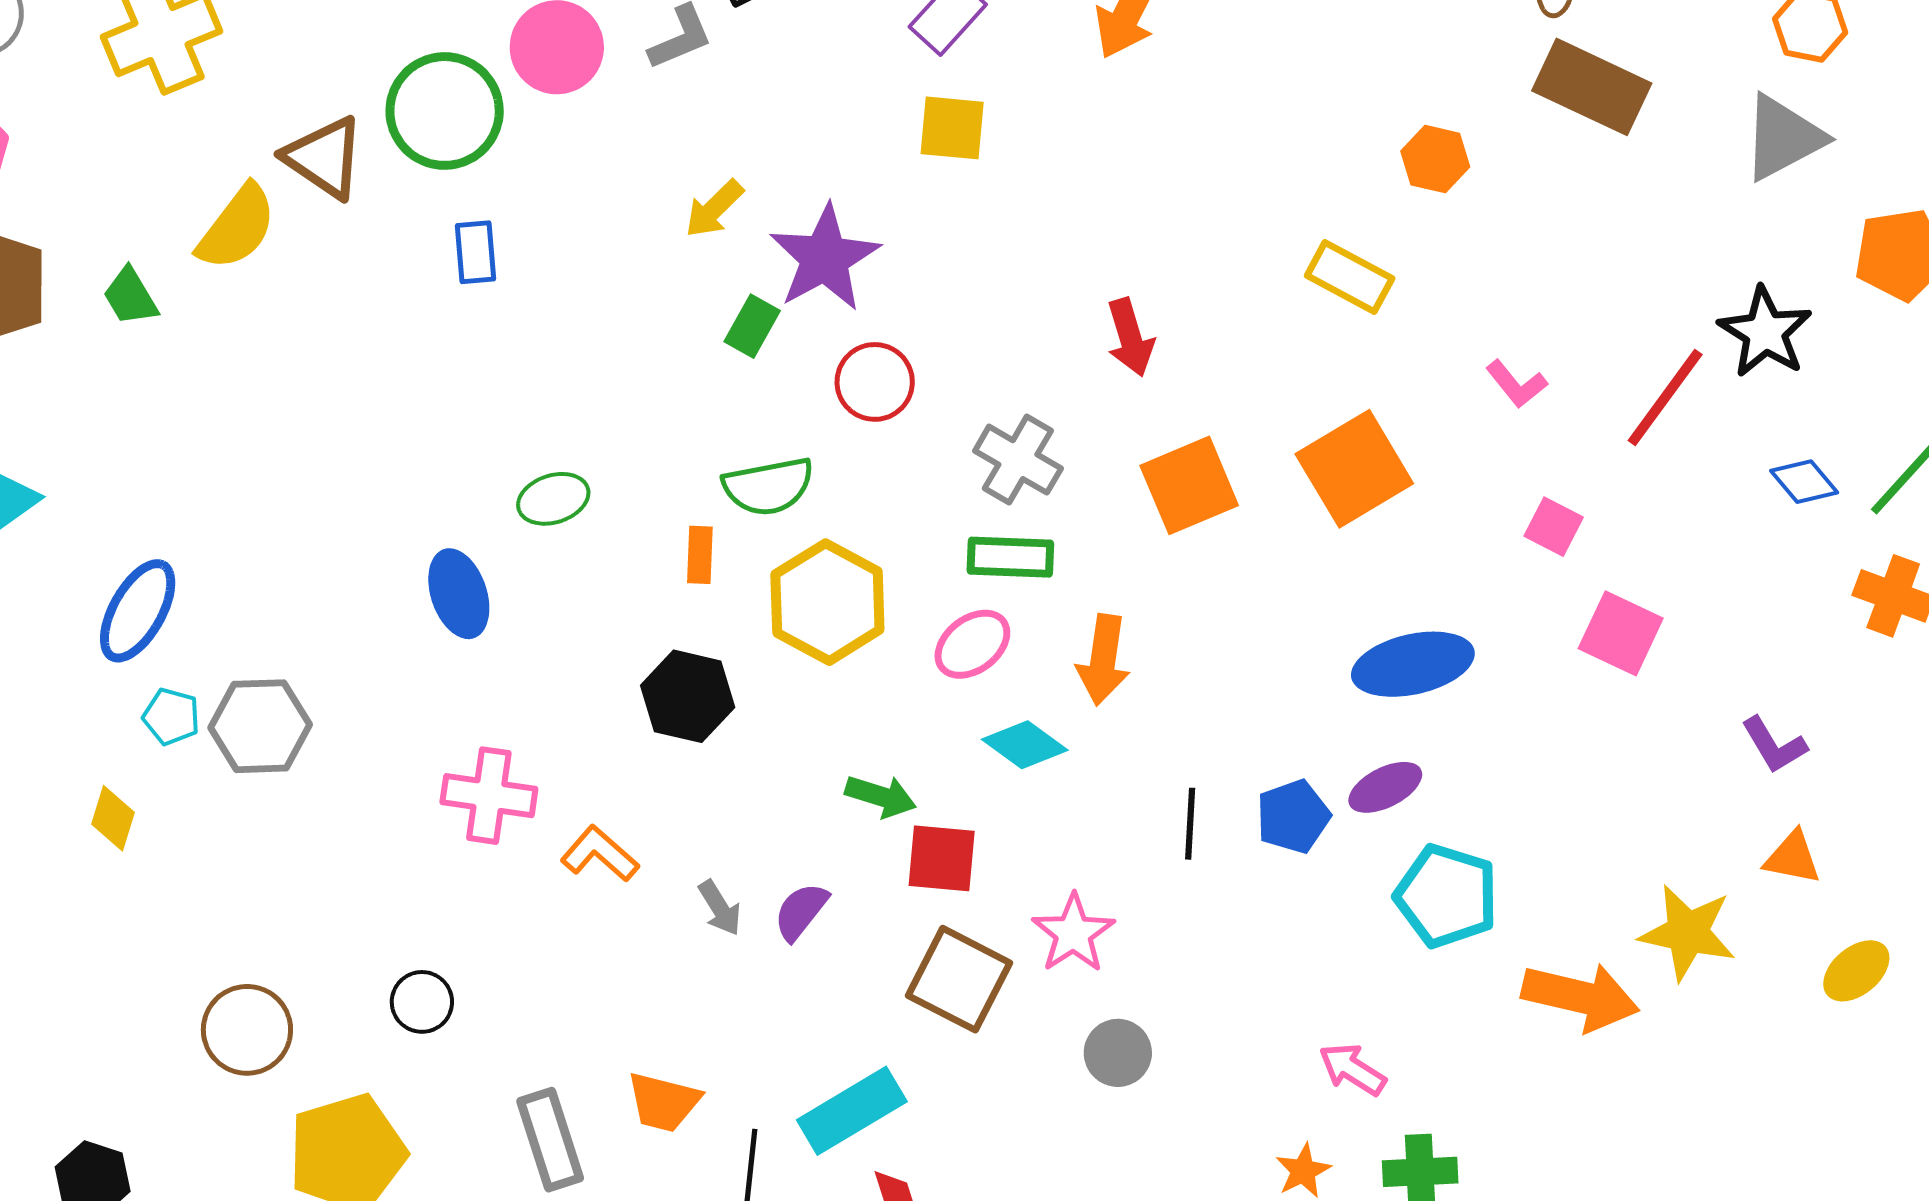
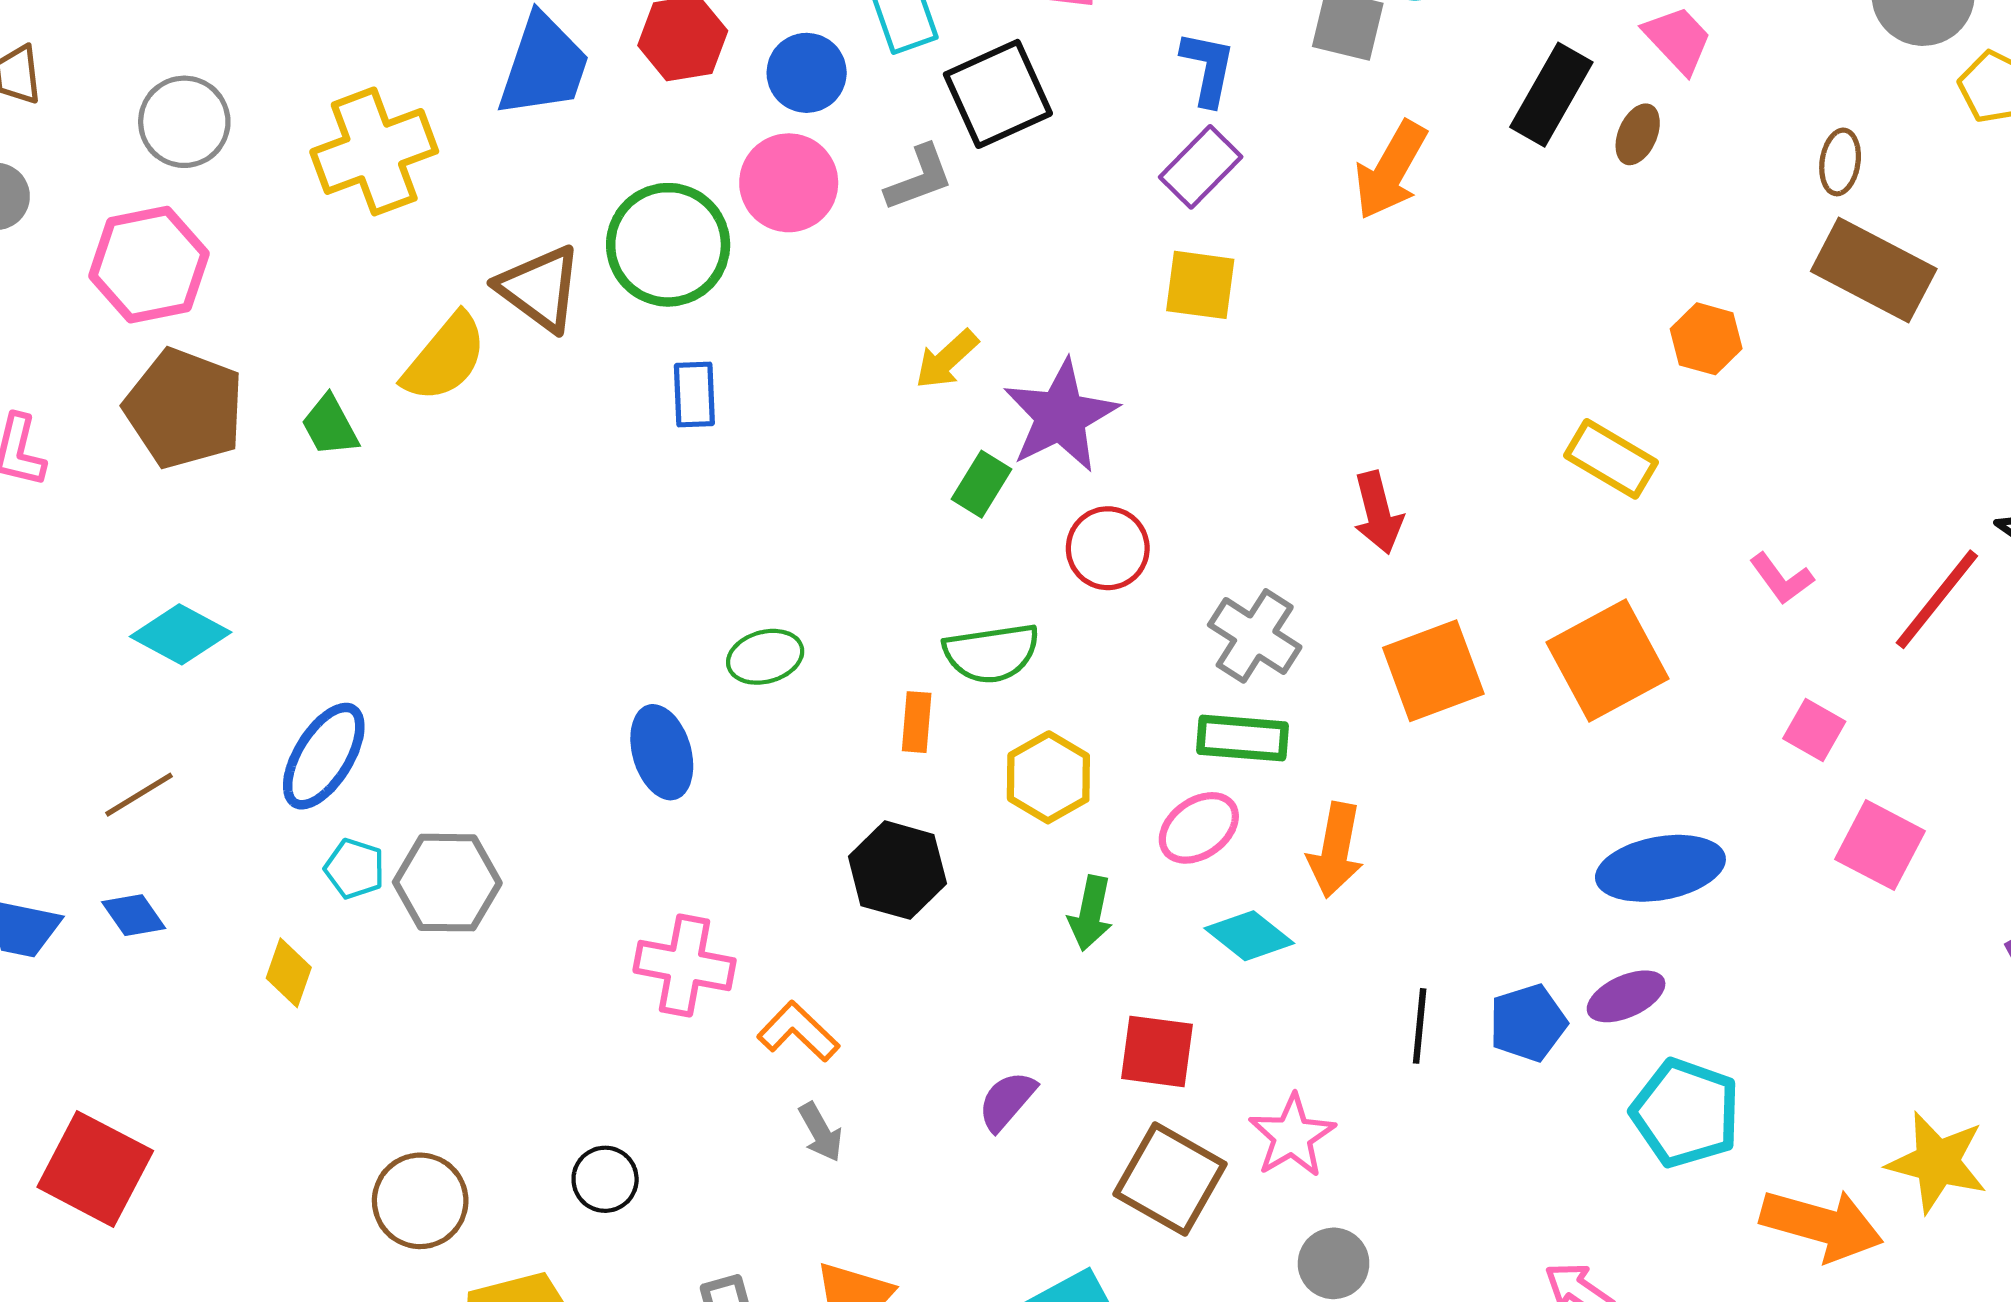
yellow hexagon: (827, 602) -> (1048, 777), size x0.7
green arrow: (881, 796) -> (1090, 913), moved, turned 82
gray arrow: (720, 908) -> (821, 1132), moved

